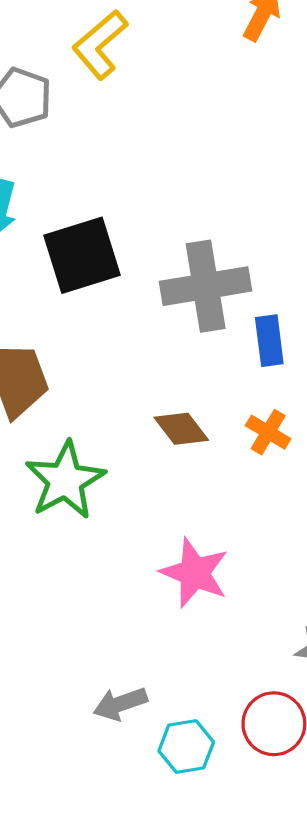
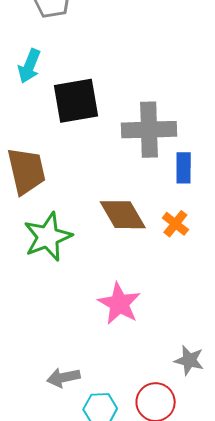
brown diamond: (181, 429) -> (123, 215), size x1.4

